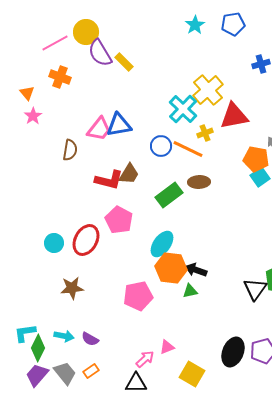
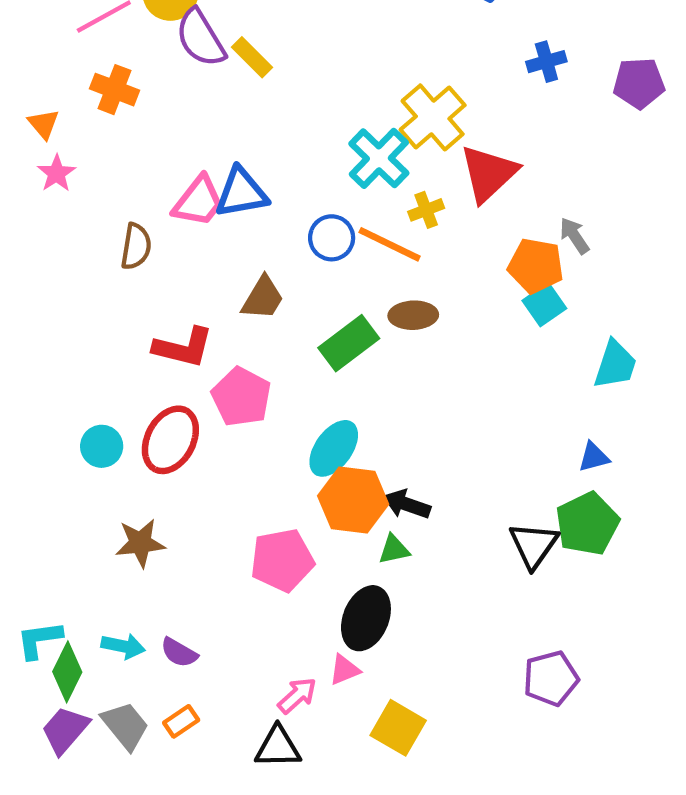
red triangle: (234, 116) -> (488, 173), turned -32
red L-shape: (109, 180) -> (183, 347), moved
black ellipse: (233, 352) -> (366, 618), moved

